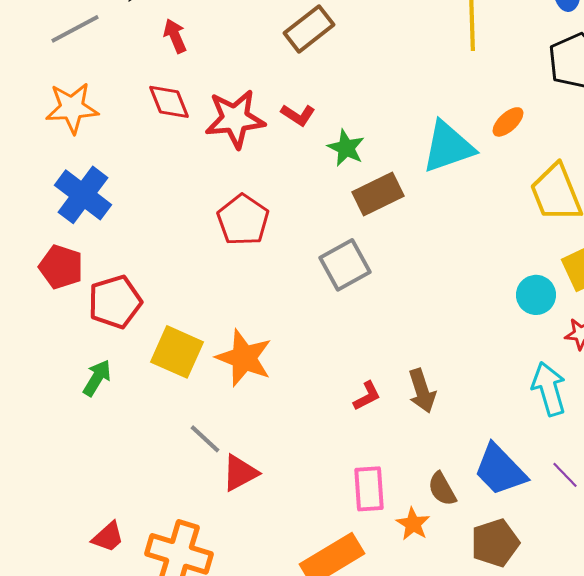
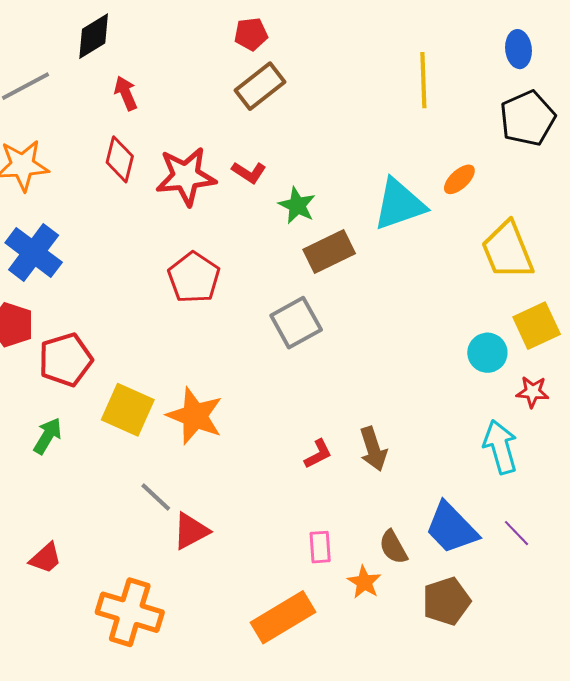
red diamond: (169, 102) -> (120, 159), turned 36
pink rectangle: (369, 489) -> (320, 547), size x0.7
red trapezoid: (108, 537) -> (46, 558), moved

